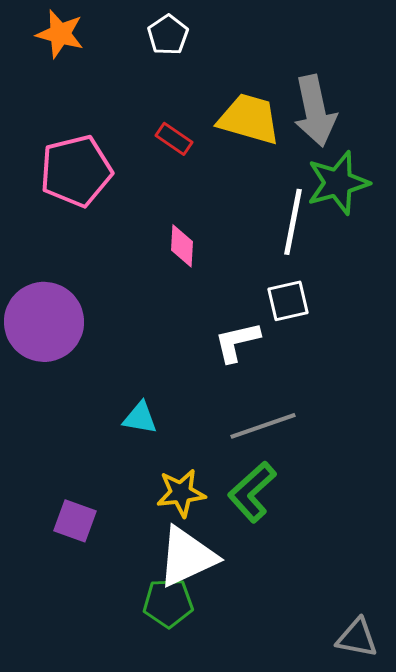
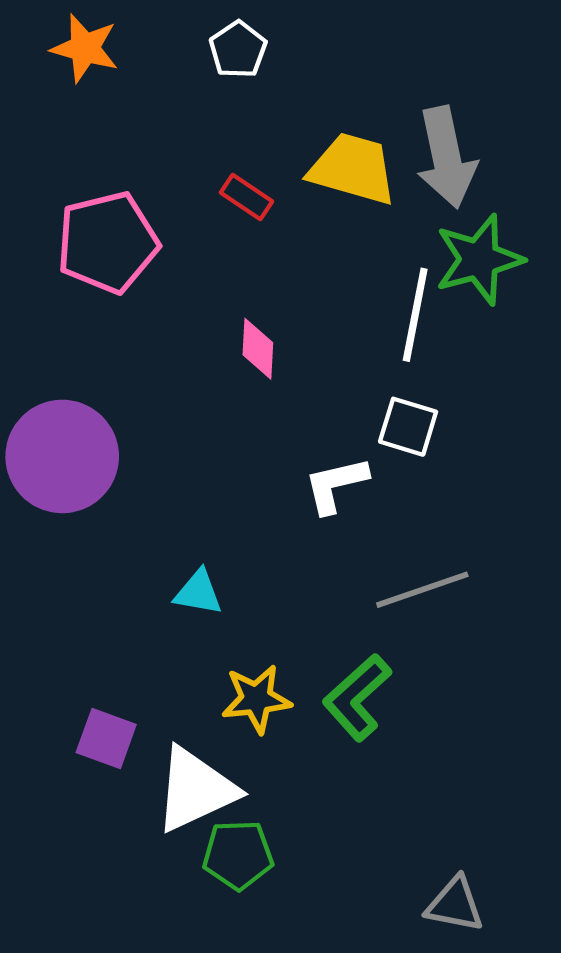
white square: (288, 301) -> (408, 427), turned 30
gray line: (263, 426) -> (422, 590), moved
white triangle: (187, 557) -> (195, 790), moved
gray triangle: (357, 638) -> (455, 904), moved

